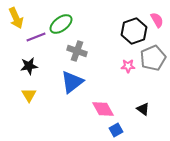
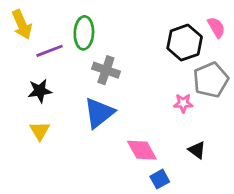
green ellipse: (61, 24) -> (84, 33), turned -50
pink star: (128, 66) -> (183, 103), moved

